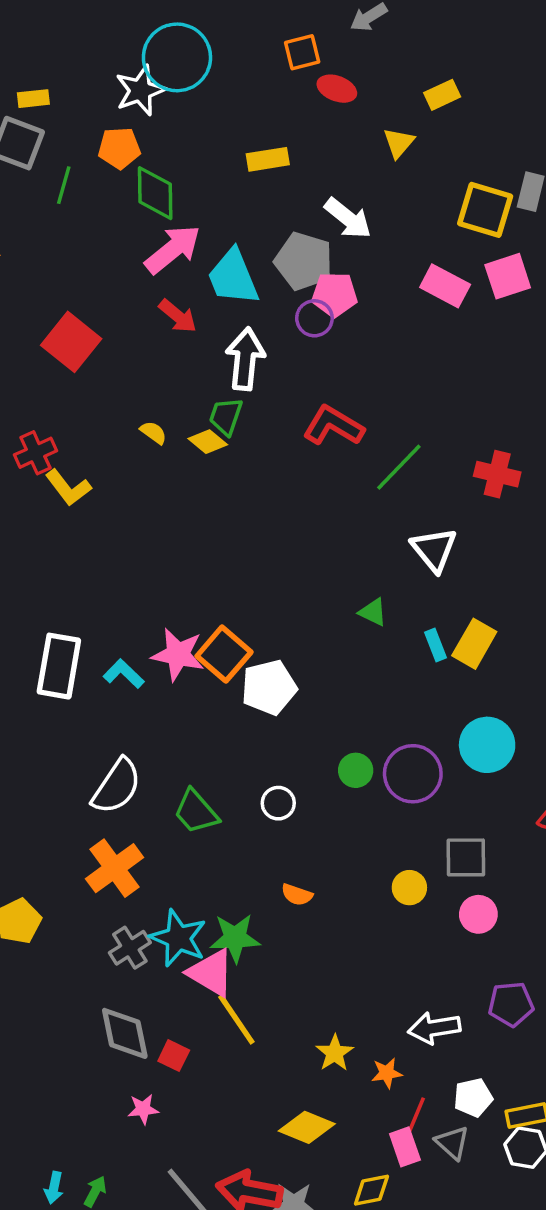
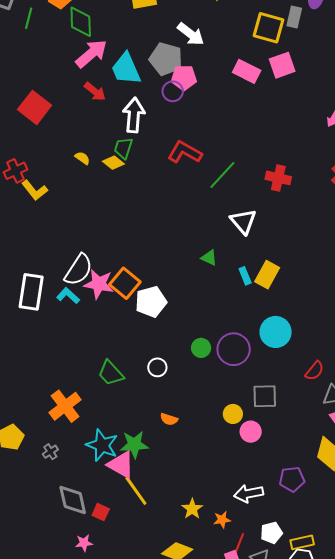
white semicircle: (117, 786) -> (78, 270), moved
pink circle: (478, 914) -> (251, 432), moved
gray cross: (130, 948) -> (50, 452), moved, size x0.7

